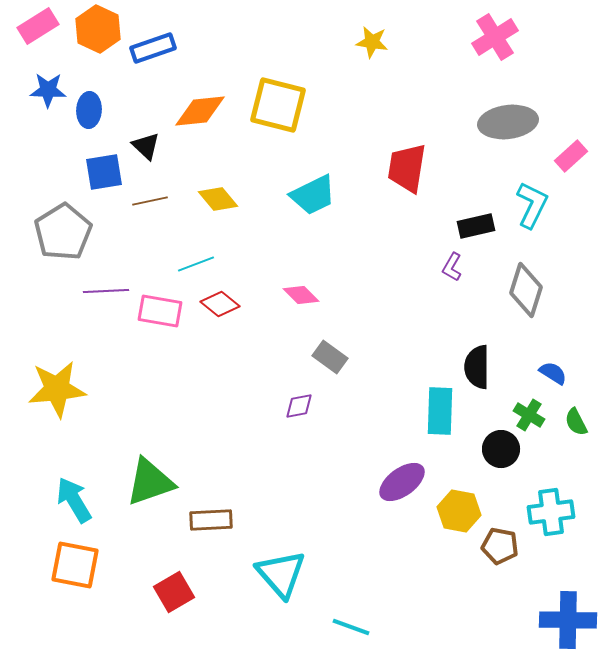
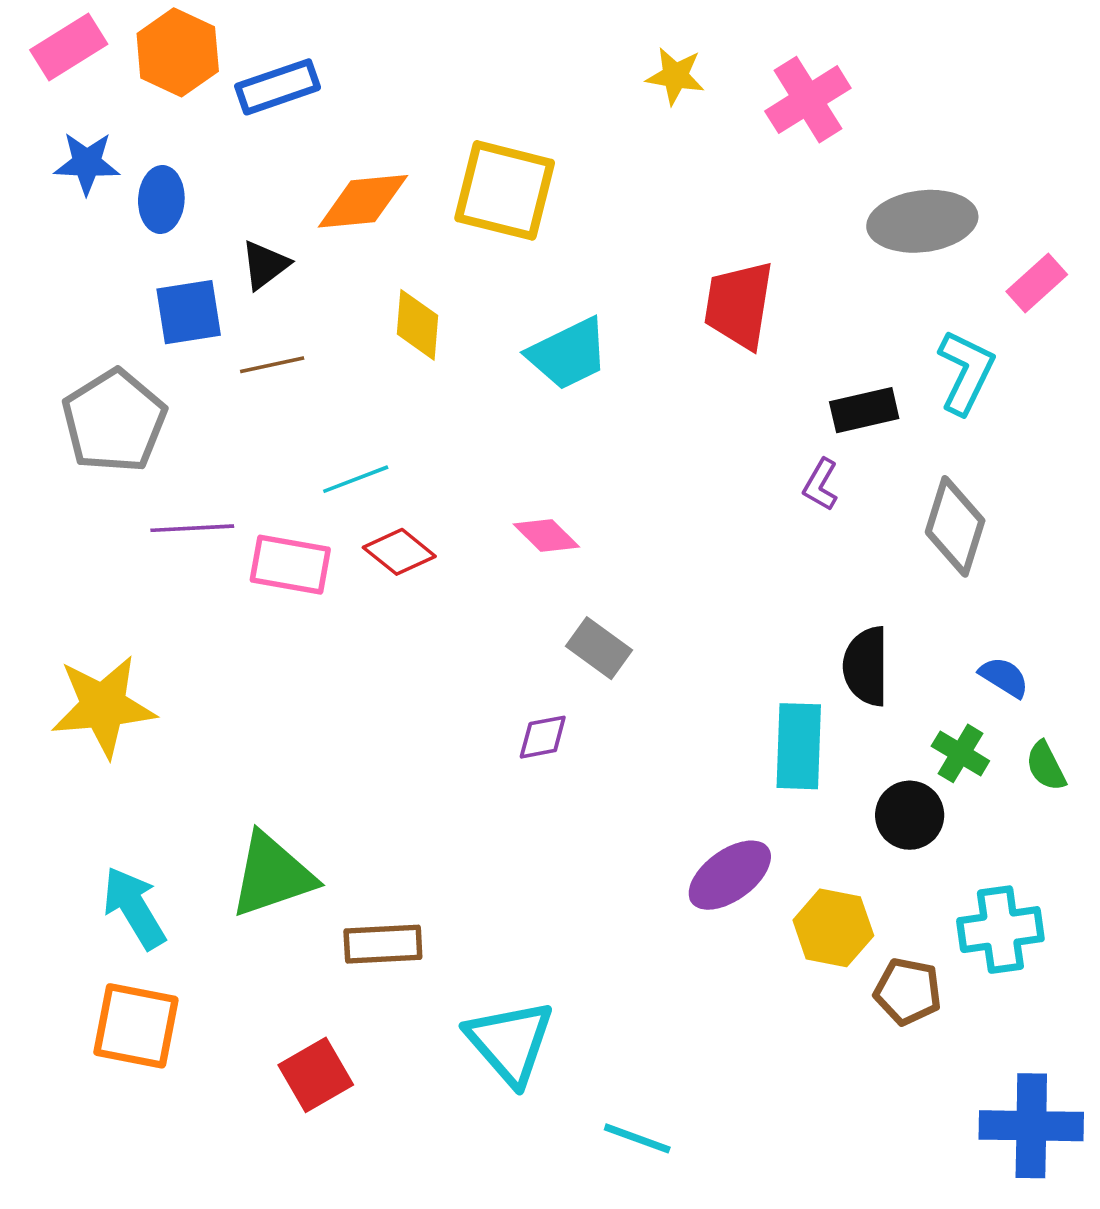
pink cross: (495, 37) -> (808, 100), moved
black triangle: (146, 146) -> (265, 265), turned 40
yellow diamond: (218, 199) -> (417, 325), moved, turned 45

